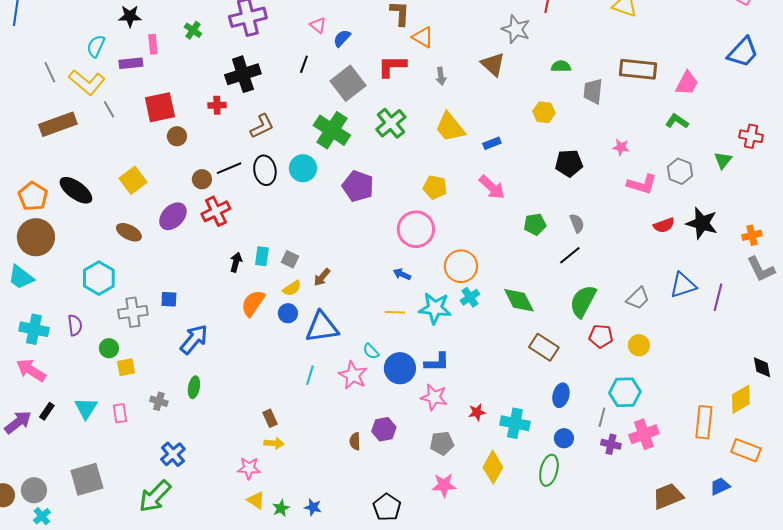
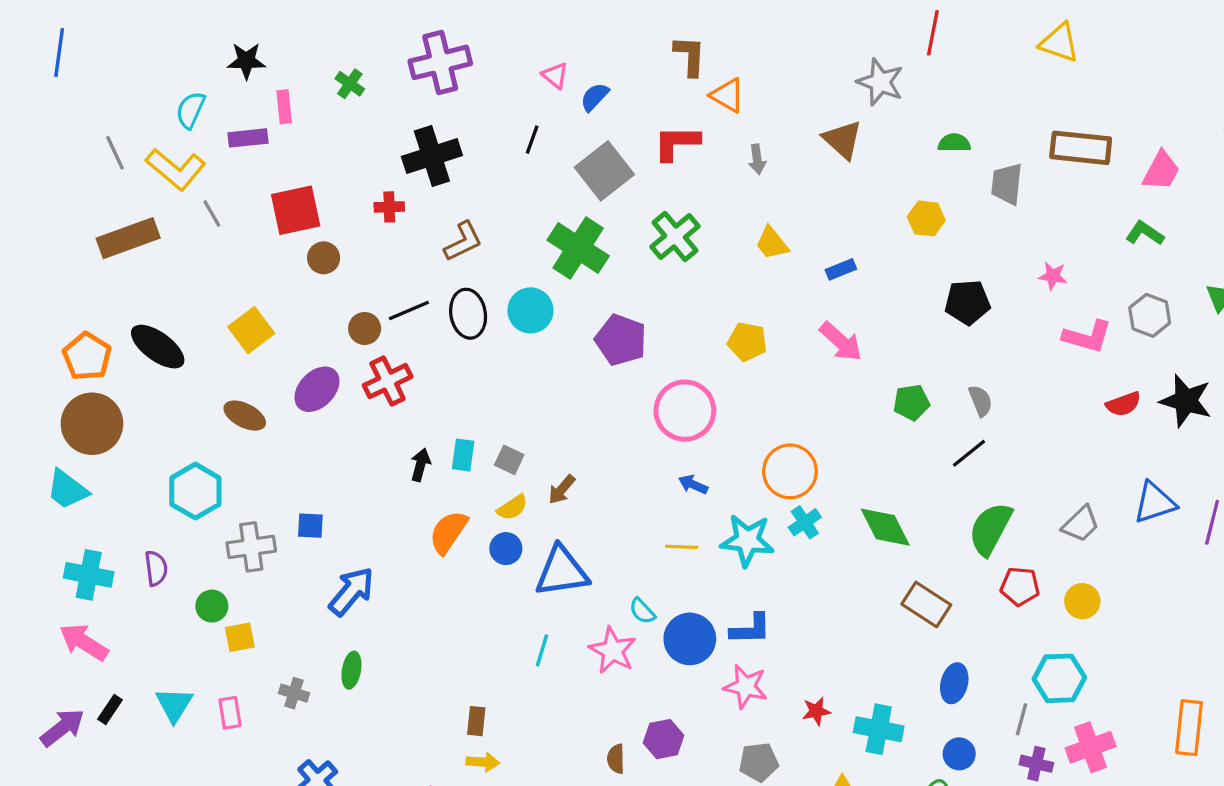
yellow trapezoid: (450, 127) -> (772, 243), size x0.7
pink circle: (416, 229) -> (685, 411), moved
brown rectangle: (270, 418) -> (476, 721), turned 30

